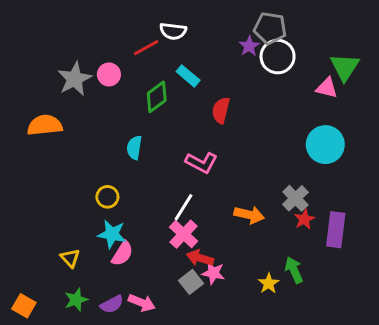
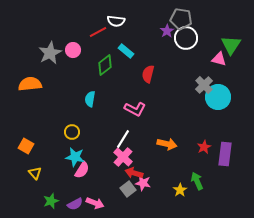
gray cross: (295, 198) -> (204, 85), moved
yellow triangle: (70, 258) -> (35, 173), moved
orange square: (24, 306) -> (26, 146), moved

